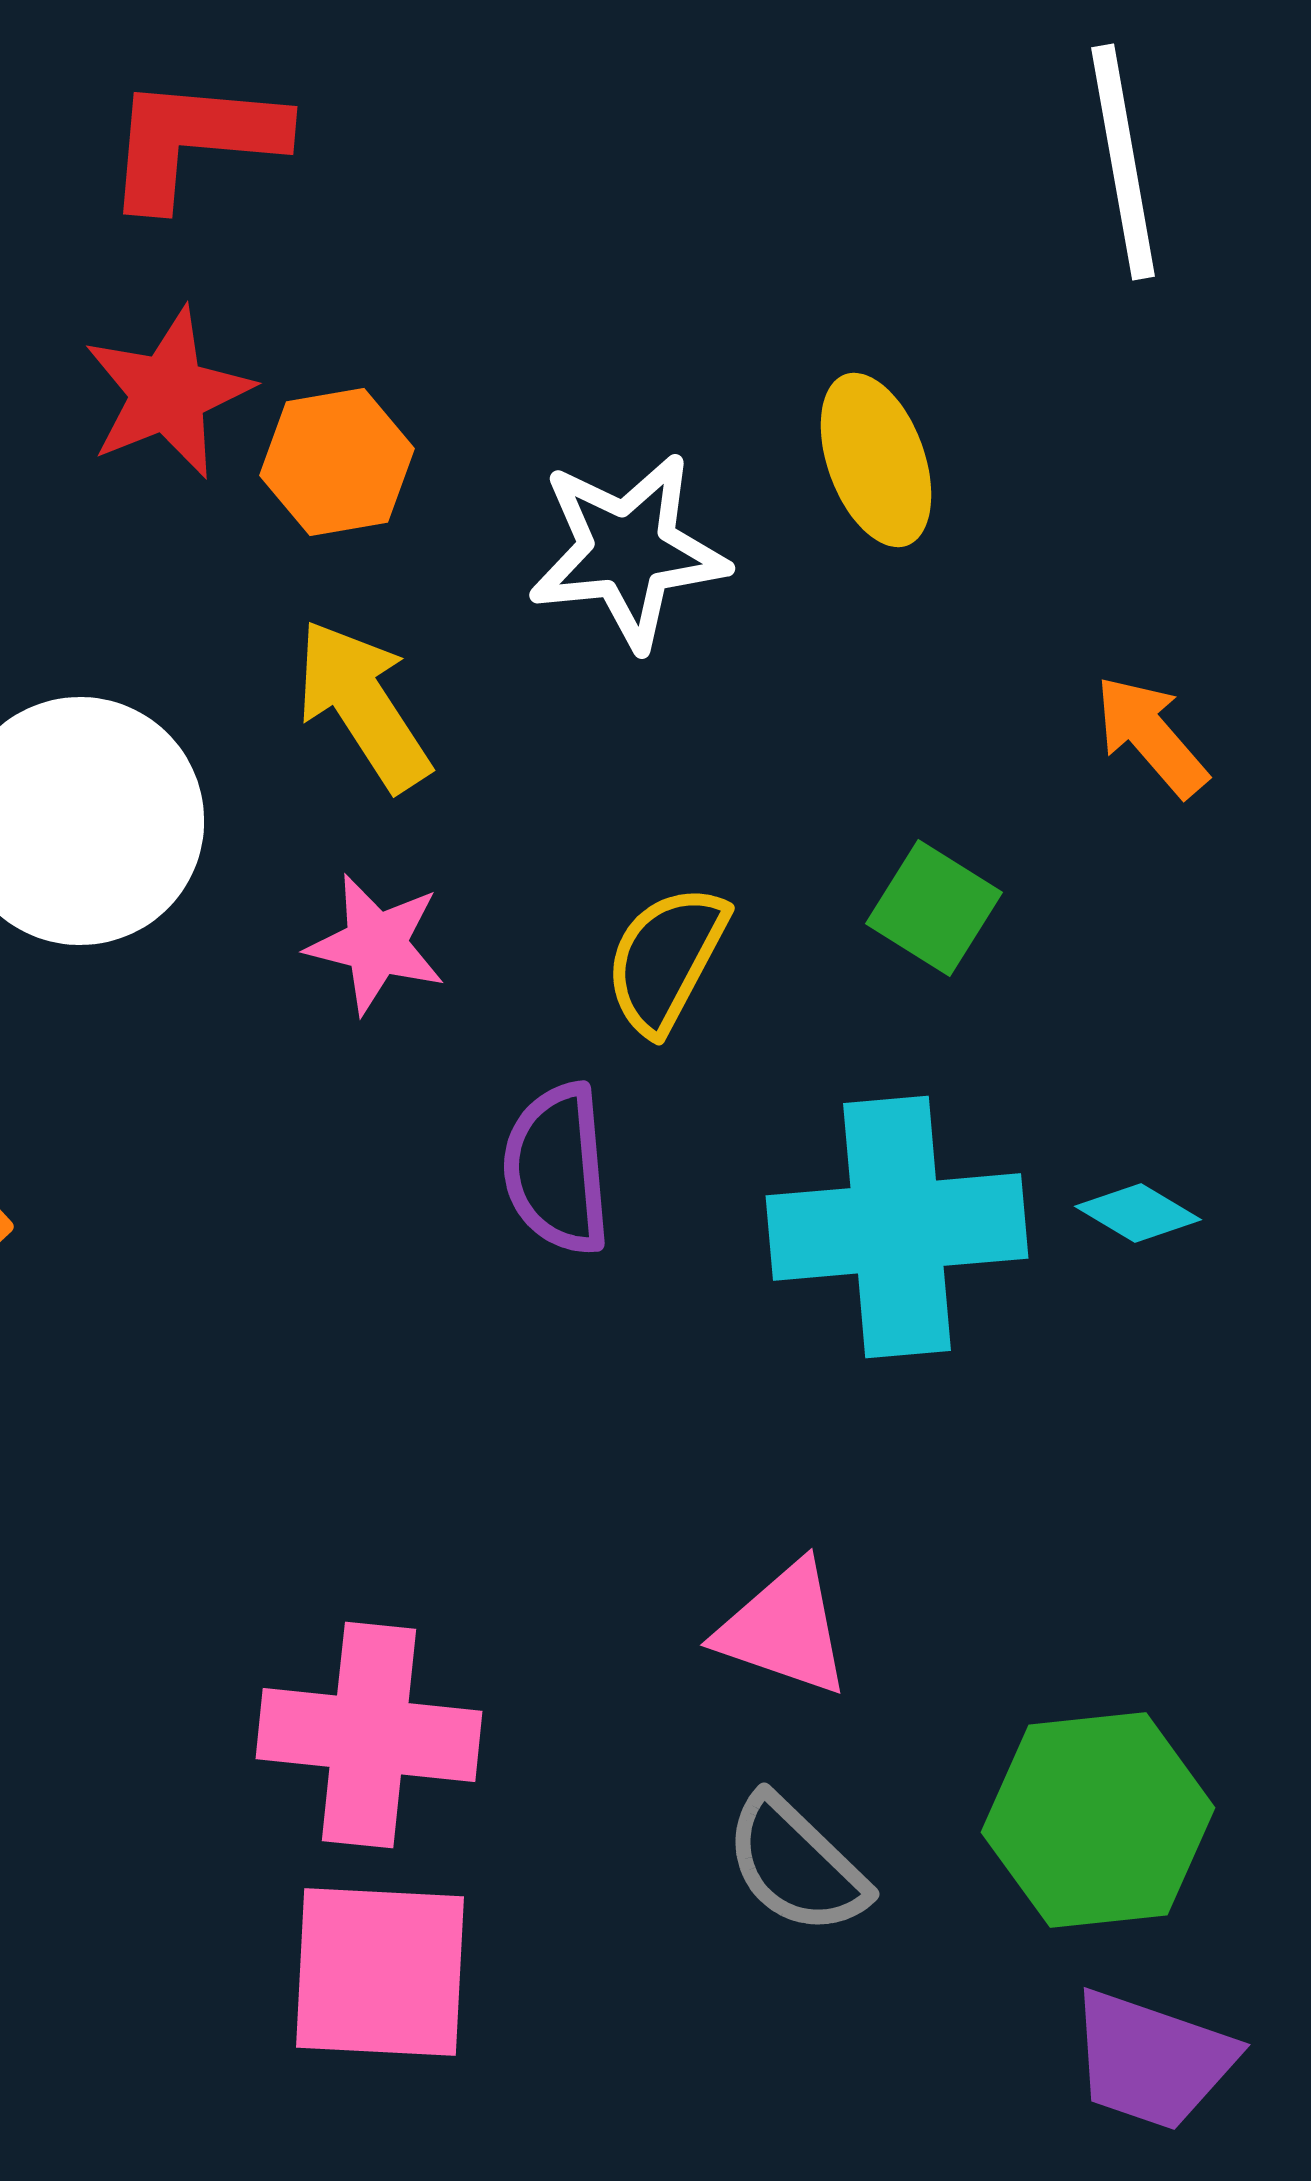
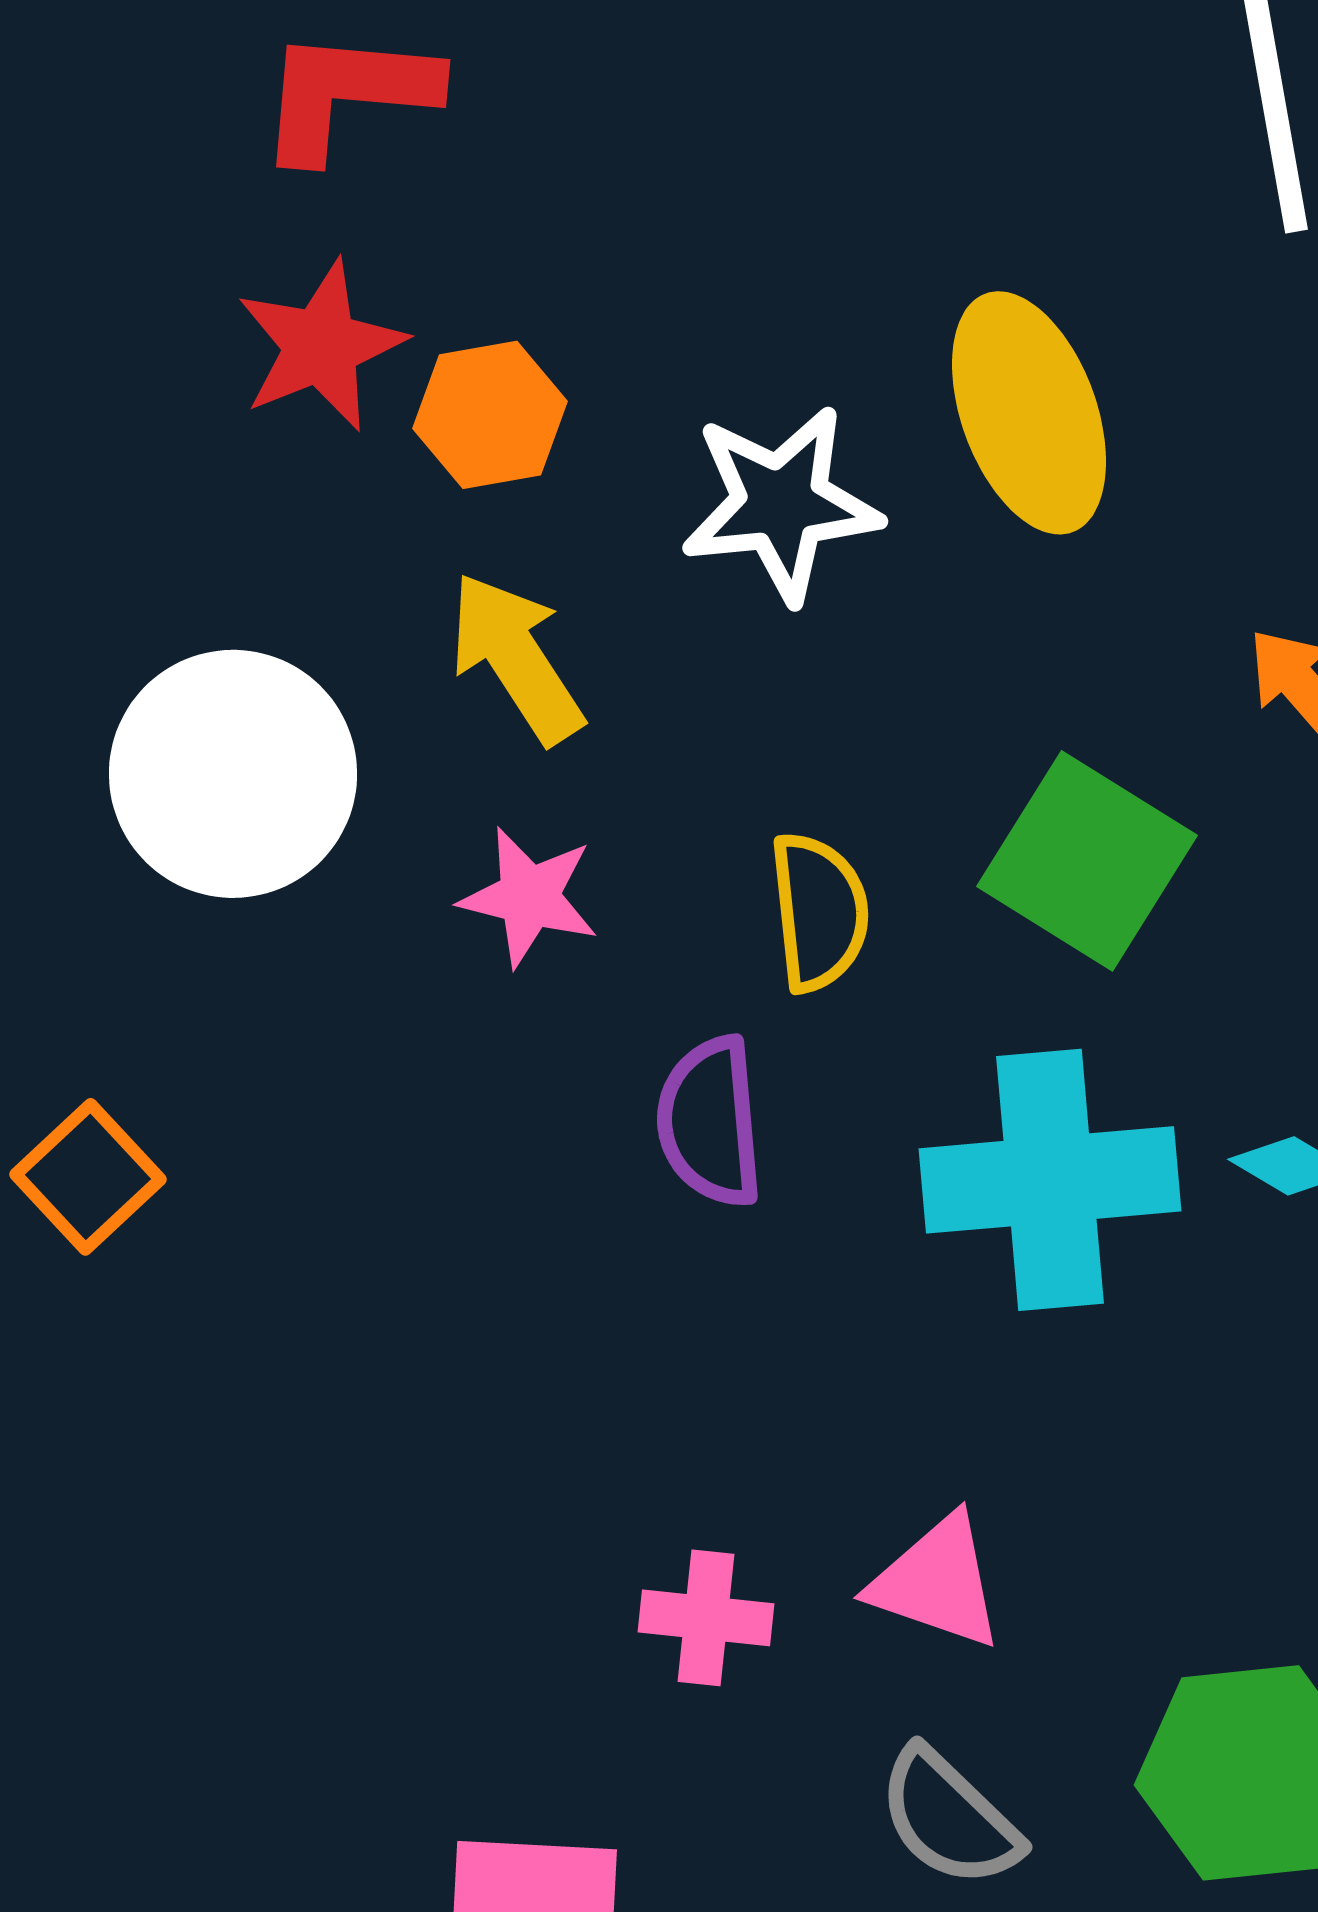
yellow ellipse: (876, 460) -> (1029, 413), size x1.4
green square: (934, 908) -> (1087, 861), size x1.6
yellow semicircle: (666, 959) -> (819, 912), turned 146
pink cross: (369, 1735) -> (706, 1618), moved, size x0.6

